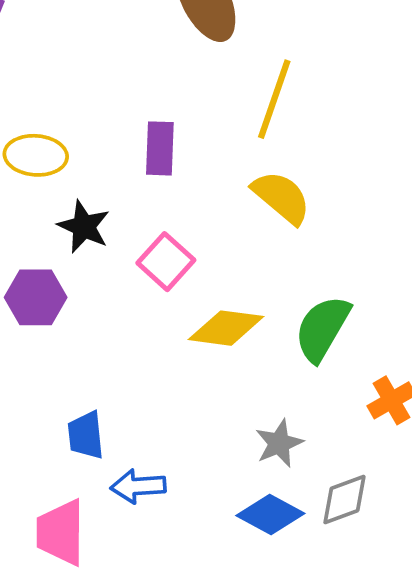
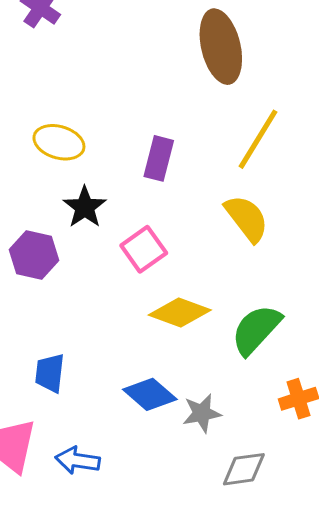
blue arrow: (138, 486) -> (78, 460), moved
blue diamond: (270, 514) -> (150, 394), moved

